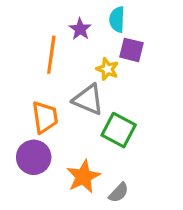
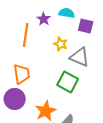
cyan semicircle: (117, 19) -> (67, 13), turned 98
purple square: (131, 50) -> (86, 26), moved
gray triangle: (88, 100) -> (80, 57), moved

